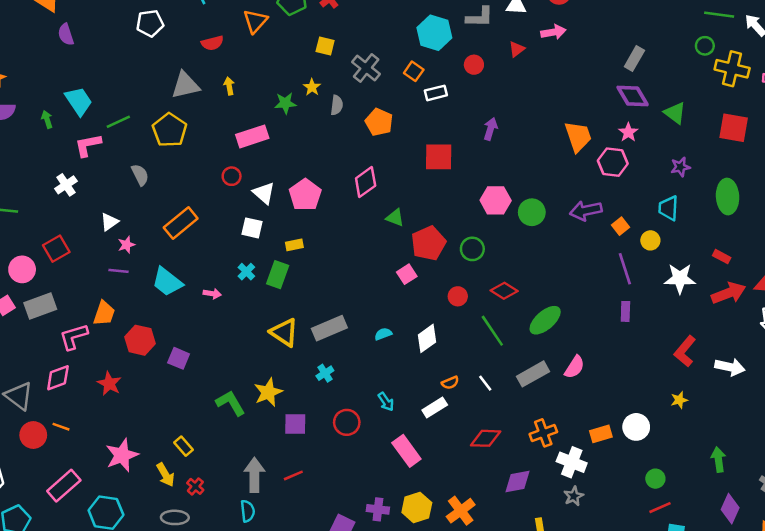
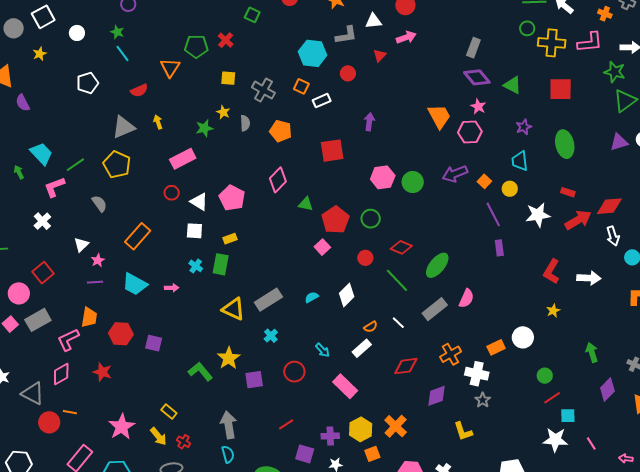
red line: (293, 475) -> (286, 424), moved
purple diamond: (730, 509) -> (607, 389), turned 30

